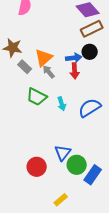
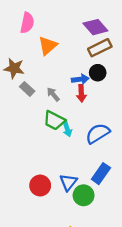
orange triangle: (44, 58) -> (48, 46), moved
green trapezoid: (37, 97) -> (54, 120), moved
red circle: (37, 167) -> (40, 186), moved
blue rectangle: (93, 175) -> (101, 174), moved

